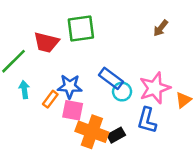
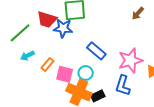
blue star: (70, 86) -> (63, 28), moved
cyan arrow: (24, 90) -> (27, 56), turned -112
cyan circle: (122, 92) -> (86, 73), moved

